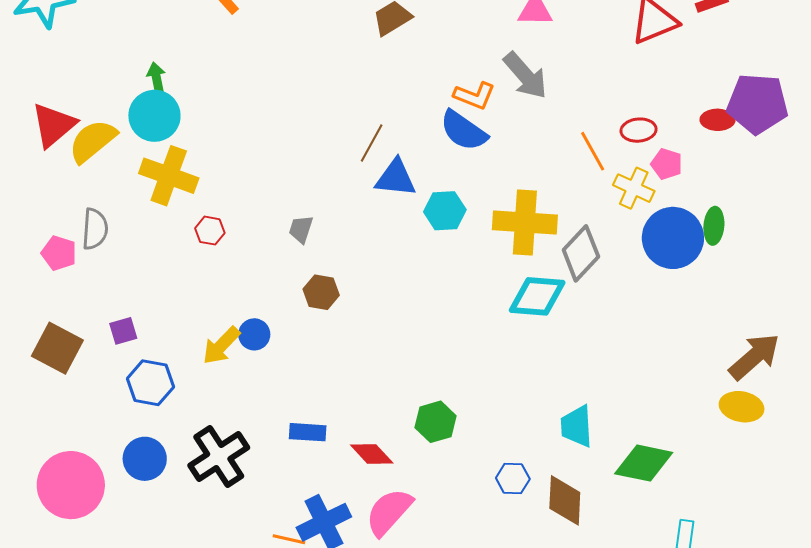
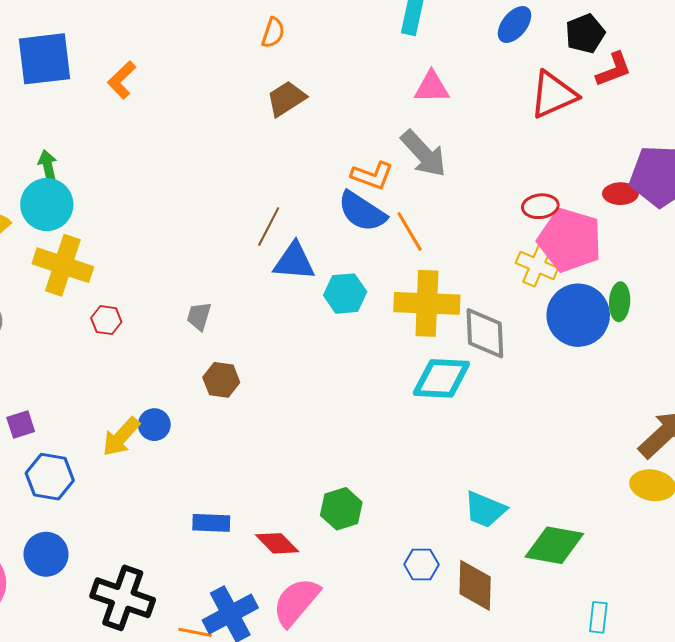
orange line: (593, 151) -> (410, 231), moved
pink pentagon: (667, 164) -> (570, 240), size x2.0
gray diamond: (581, 253) -> (485, 333), turned -44
cyan trapezoid: (577, 426) -> (485, 510), turned -63
black cross: (219, 457) -> (123, 598), moved, turned -36

